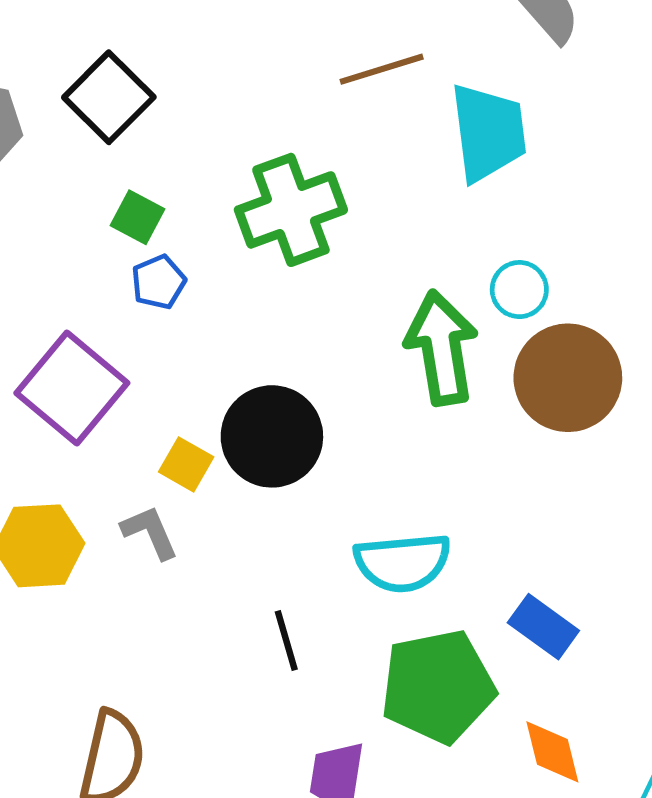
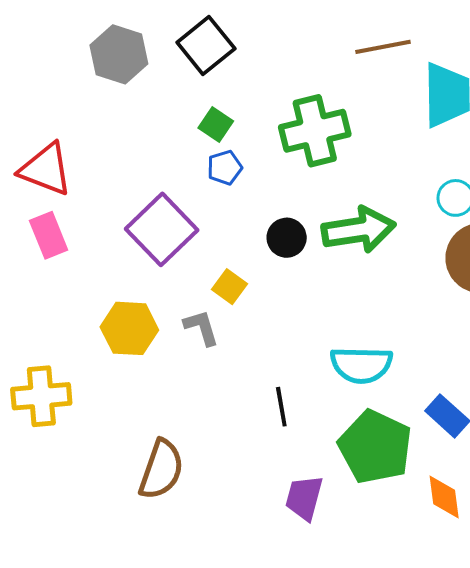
green arrow: (441, 348) -> (359, 230), moved, turned 84
black circle: (272, 436) -> (287, 238), moved, size x0.6
green pentagon: (438, 686) -> (375, 447), turned 30

